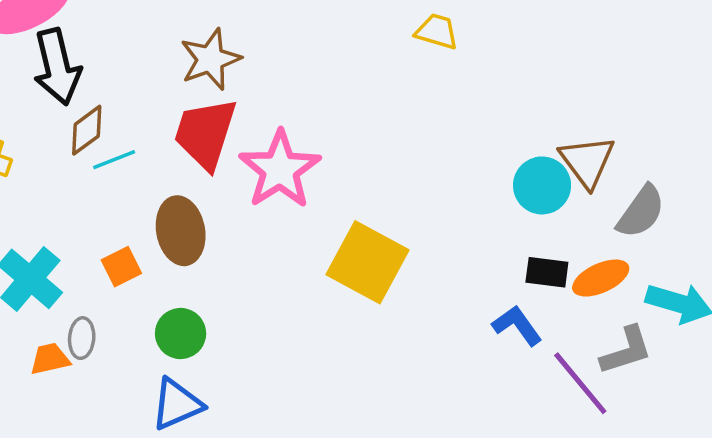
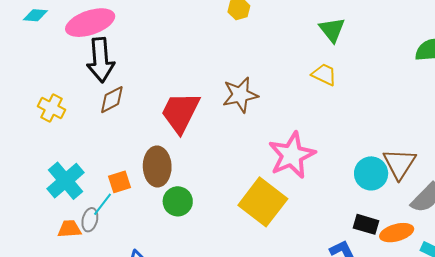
brown star: (210, 59) -> (240, 95), moved
cyan line: (114, 160) -> (103, 204), moved, turned -40
pink star: (280, 170) -> (292, 155), moved
green circle: (181, 333) -> (178, 201), moved

